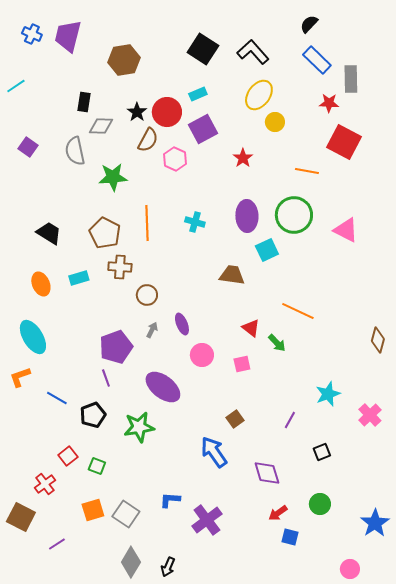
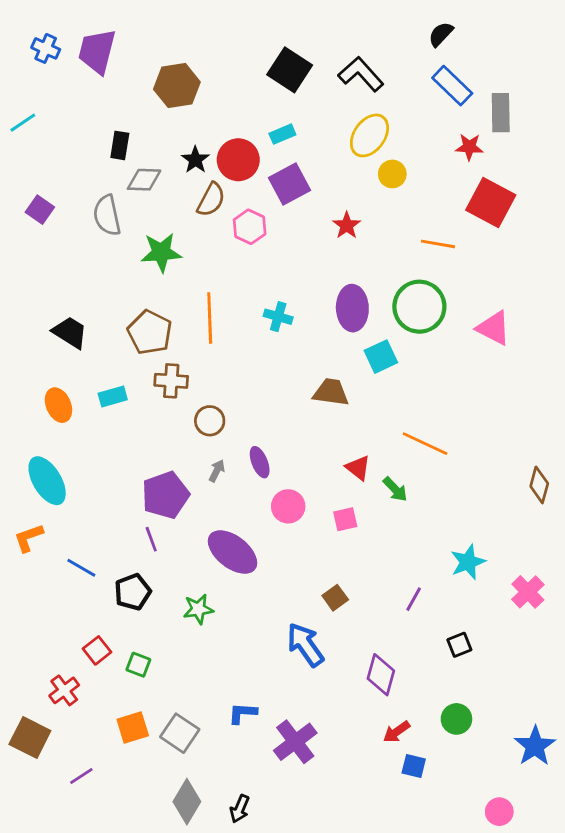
green star: (139, 427) -> (198, 609), size x0.7
purple diamond: (267, 473) -> (381, 675), turned 32

